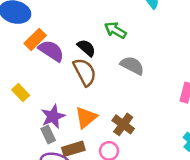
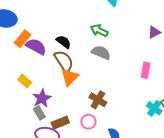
green arrow: (115, 30) -> (99, 31), moved
yellow rectangle: (21, 93) -> (25, 81), moved
orange triangle: (86, 117) -> (70, 77), moved

